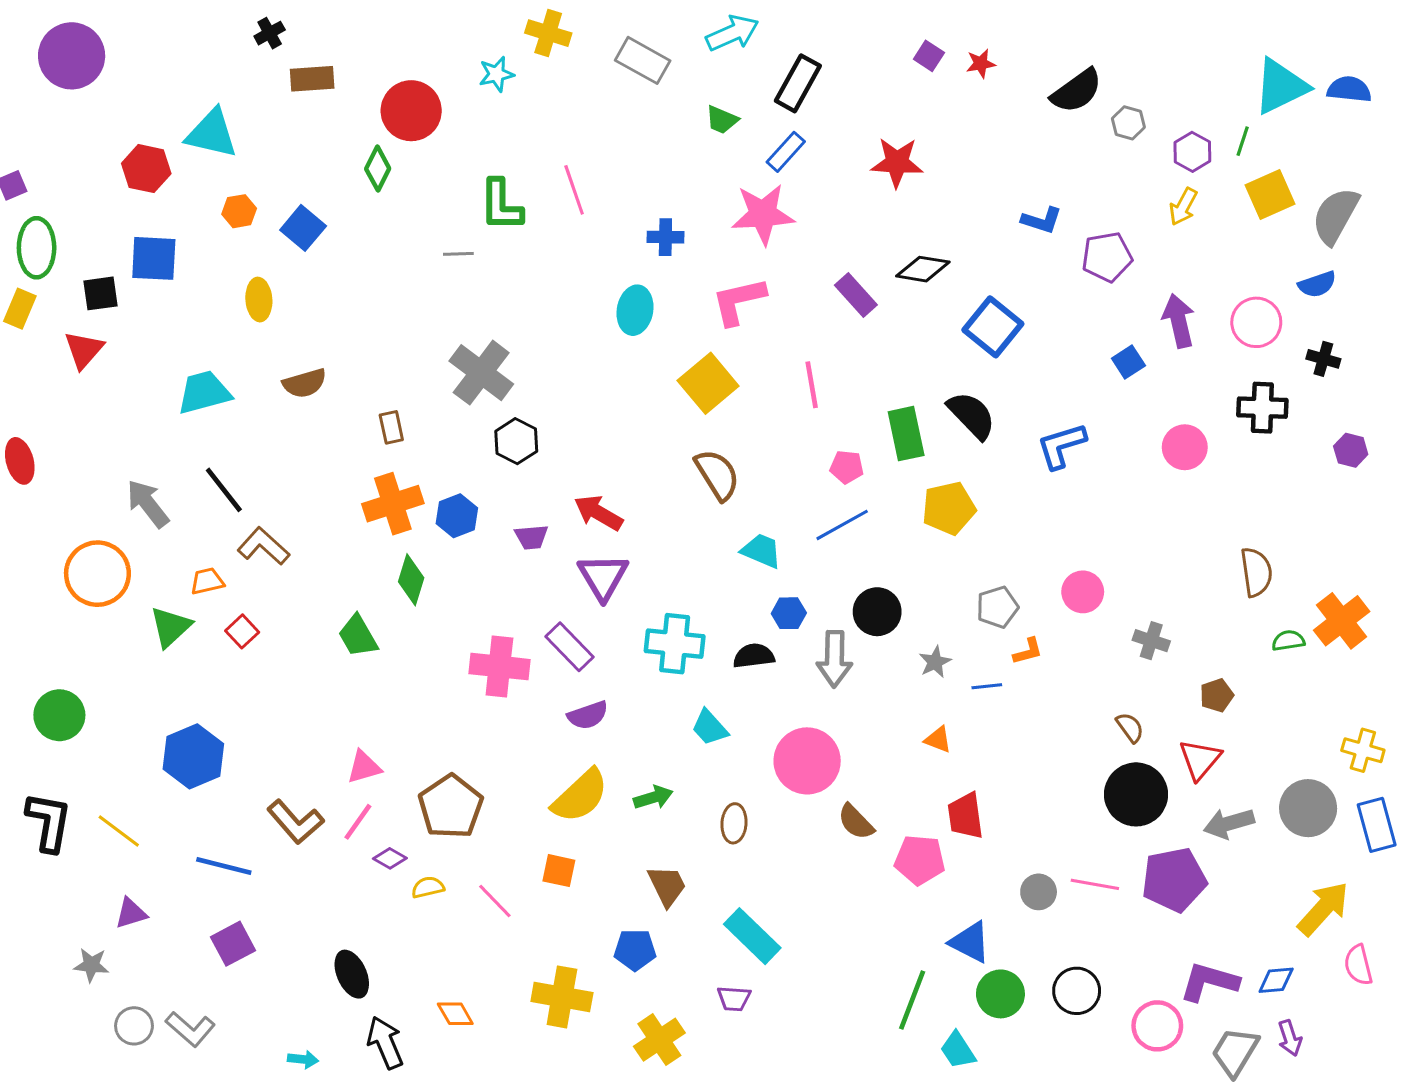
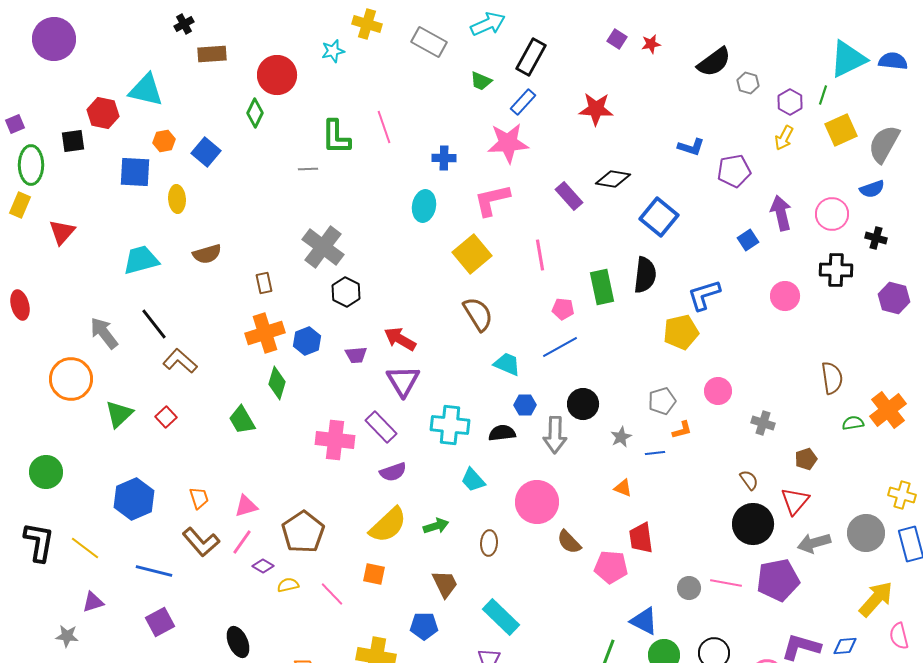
blue square: (154, 258) -> (135, 172), moved
black square: (100, 293) -> (73, 141), moved
black semicircle: (972, 415) -> (645, 275), turned 51
purple hexagon: (1351, 450) -> (894, 298), size x1.4
yellow pentagon: (949, 508) -> (681, 332), moved
orange trapezoid: (207, 581) -> (199, 498), moved, turned 85

